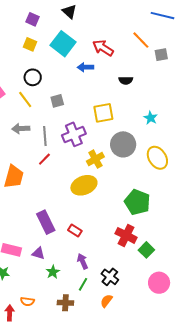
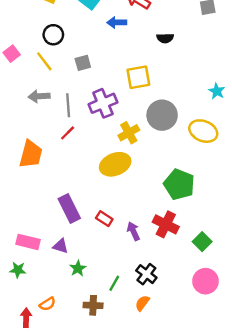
cyan star: (151, 118) -> (217, 91), moved
yellow ellipse: (157, 158) -> (203, 131), turned -35
green square: (146, 250) -> (202, 242), moved
purple arrow: (83, 261) -> (133, 231), moved
orange semicircle: (27, 301) -> (47, 304), turned -40

